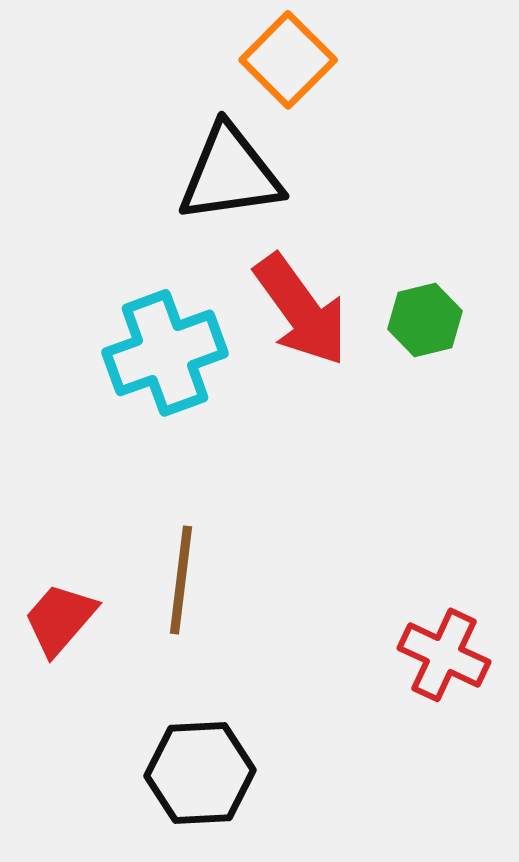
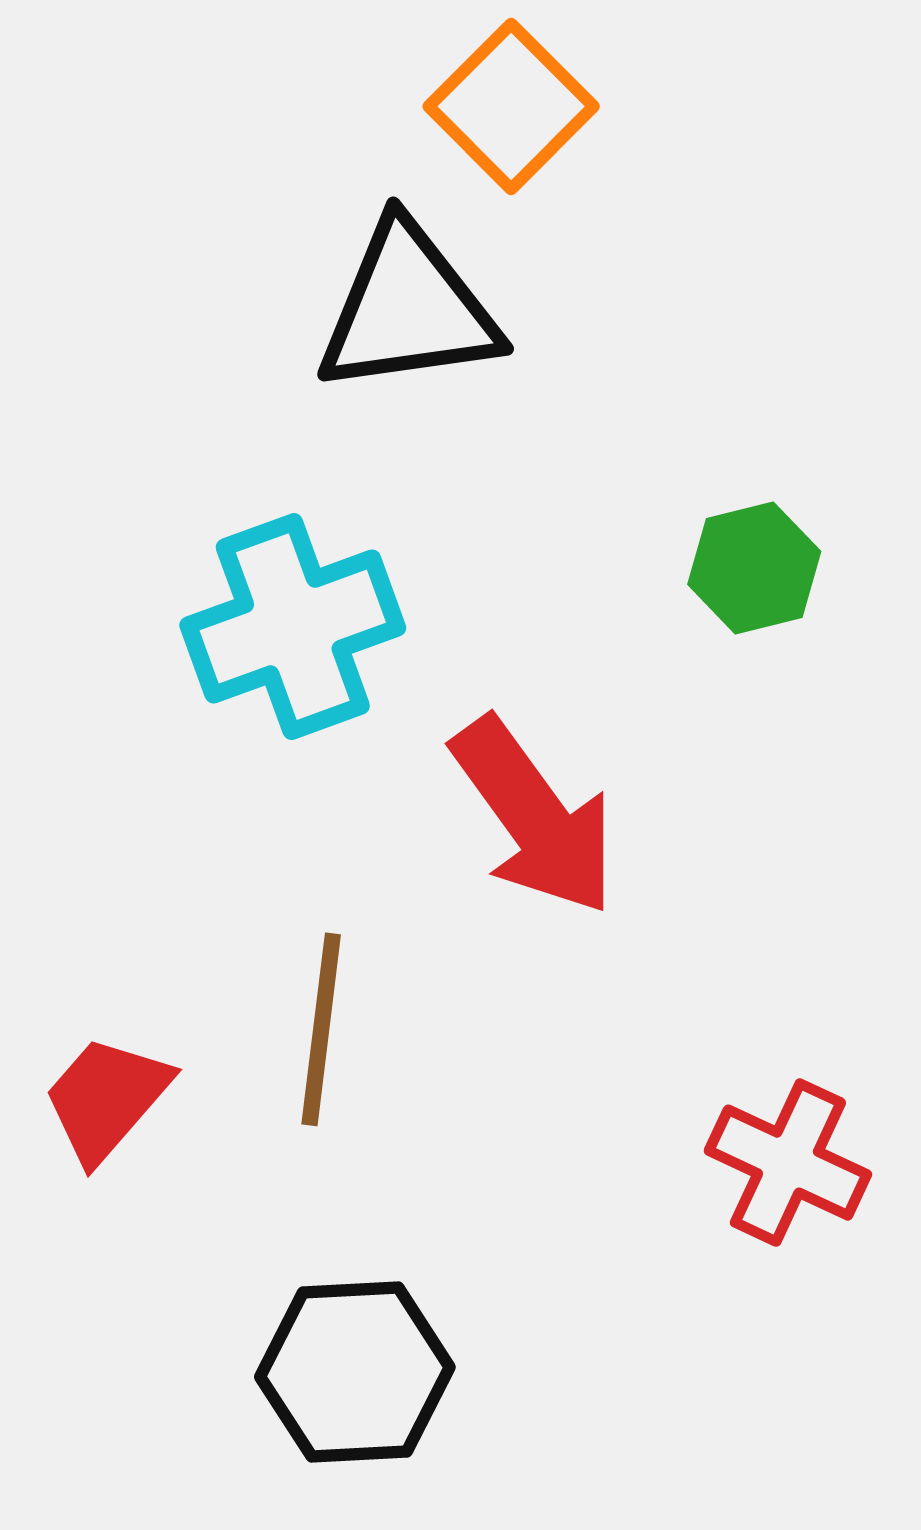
red arrow: (301, 310) -> (534, 816), moved

